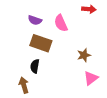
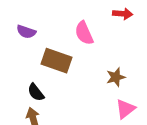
purple semicircle: (35, 20) -> (26, 32), moved
black semicircle: (35, 66) -> (36, 92), moved, turned -48

